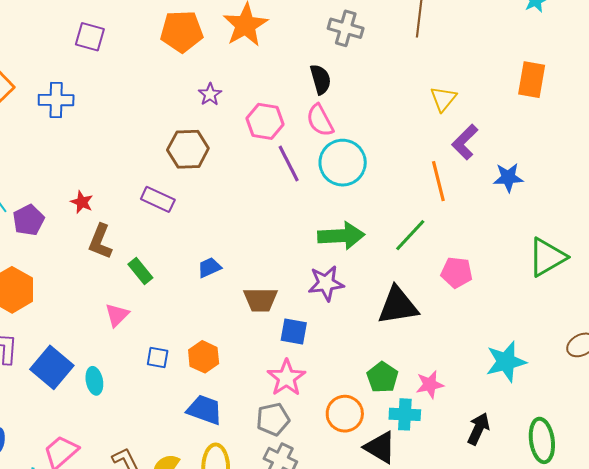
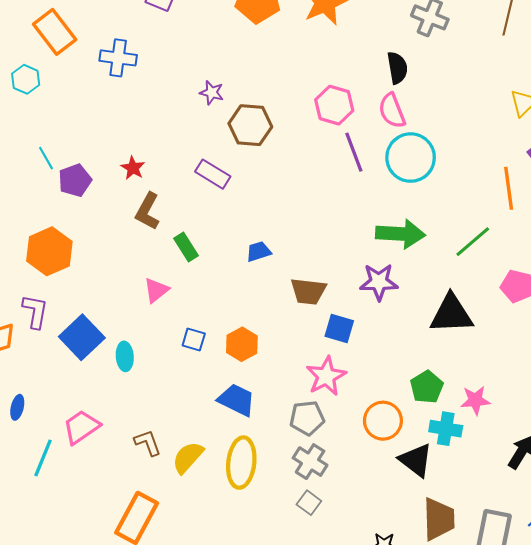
purple star: (210, 94) -> (212, 93), moved, turned -30

